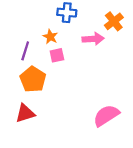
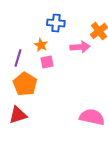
pink semicircle: (106, 115) -> (92, 117), turned 45

